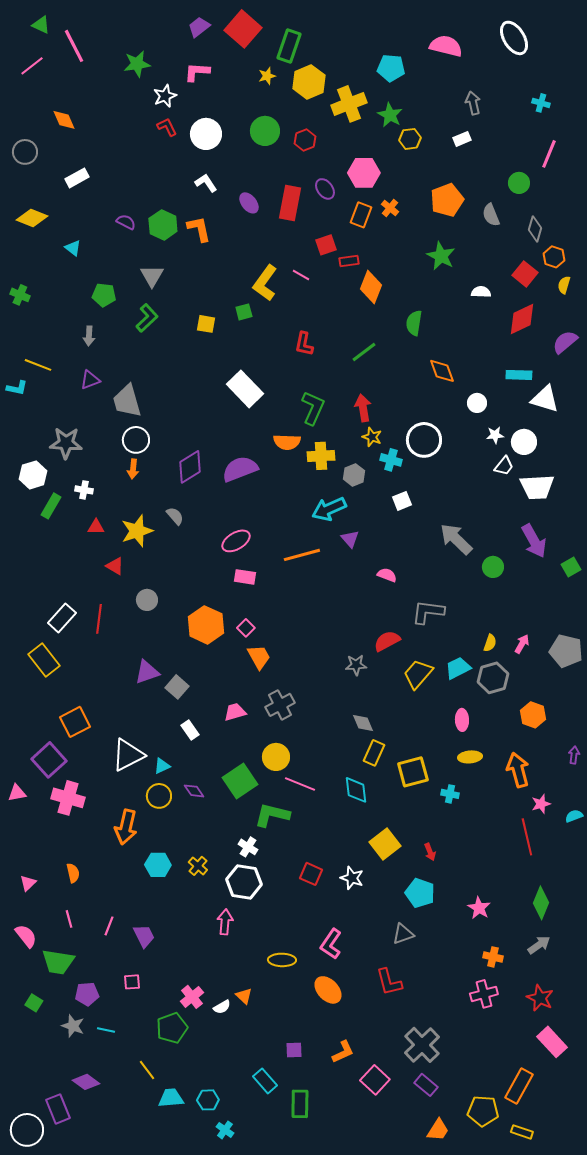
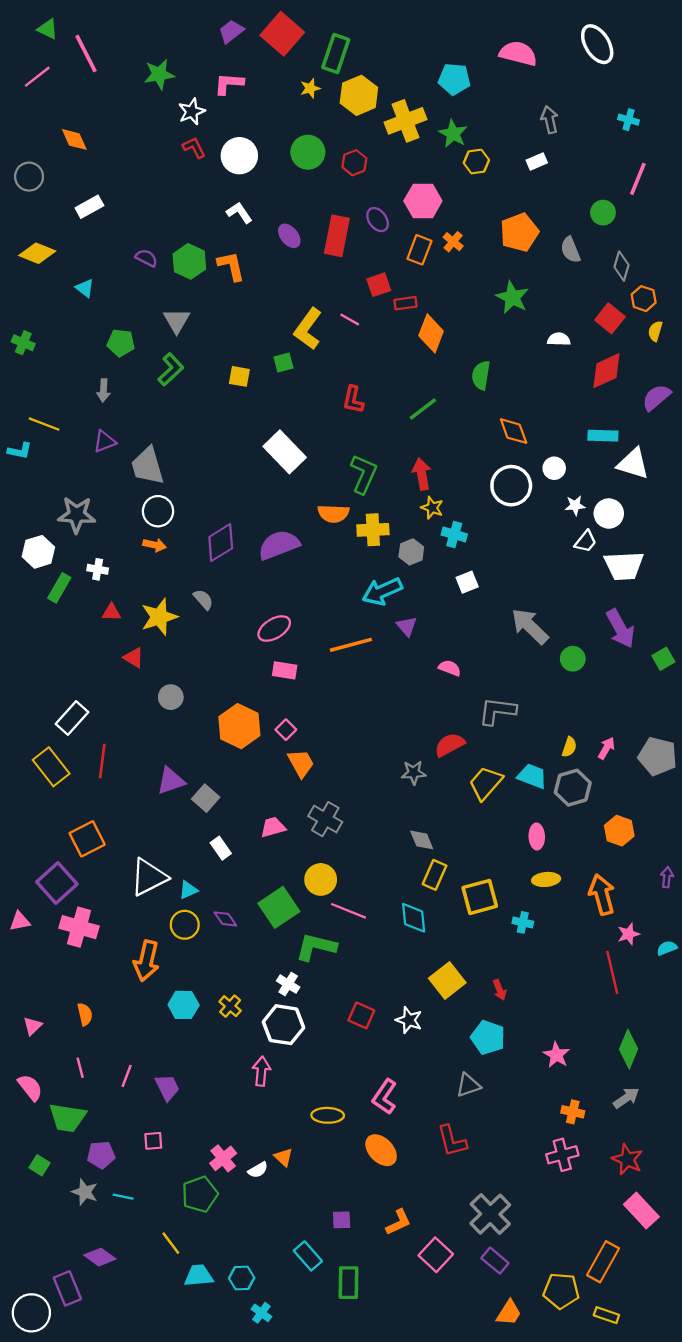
white circle: (424, 440) -> (511, 486), moved
orange arrow: (133, 469) -> (155, 545), turned -84
red line: (99, 619) -> (102, 761), moved
cyan trapezoid: (458, 668) -> (532, 776), turned 48
gray cross: (280, 705) -> (325, 819), turned -32

